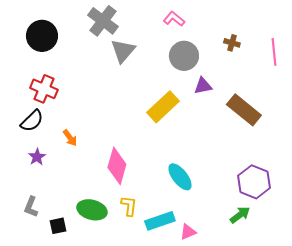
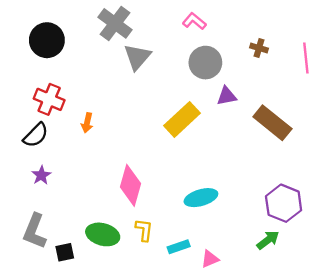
orange arrow: (70, 138) -> (87, 123), moved, turned 48
cyan ellipse: (180, 177) -> (201, 198), turned -68
gray L-shape: (31, 207) -> (35, 231), size x1.5
cyan rectangle: (160, 221) -> (179, 247), size x0.7

